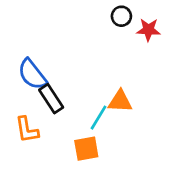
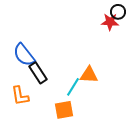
black circle: (121, 16) -> (118, 12), moved

